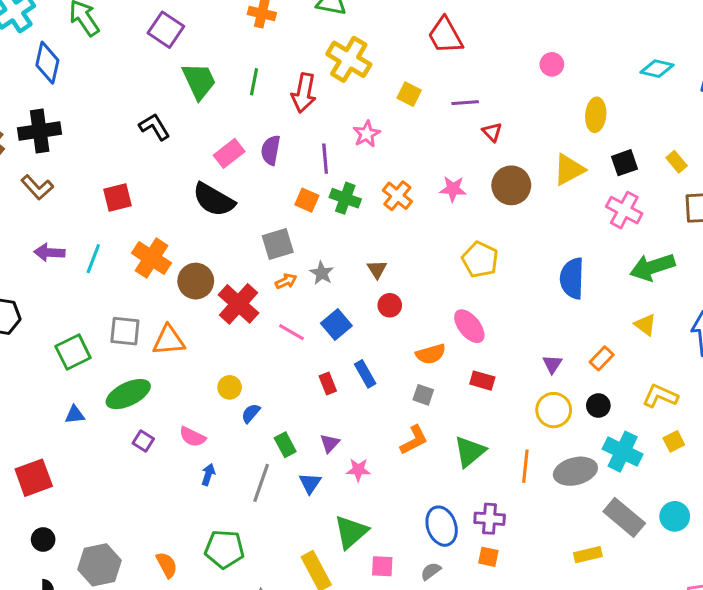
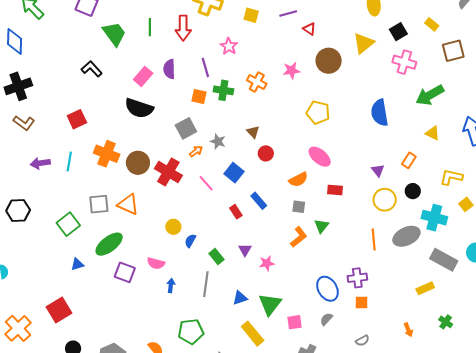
pink line: (292, 332) -> (206, 183), turned 30
orange triangle: (169, 340) -> (128, 204), turned 40
purple square: (143, 441) -> (125, 272), size x1.5
green triangle: (470, 452) -> (321, 226), moved, size x0.7
blue triangle: (310, 483) -> (240, 298), moved, turned 49

